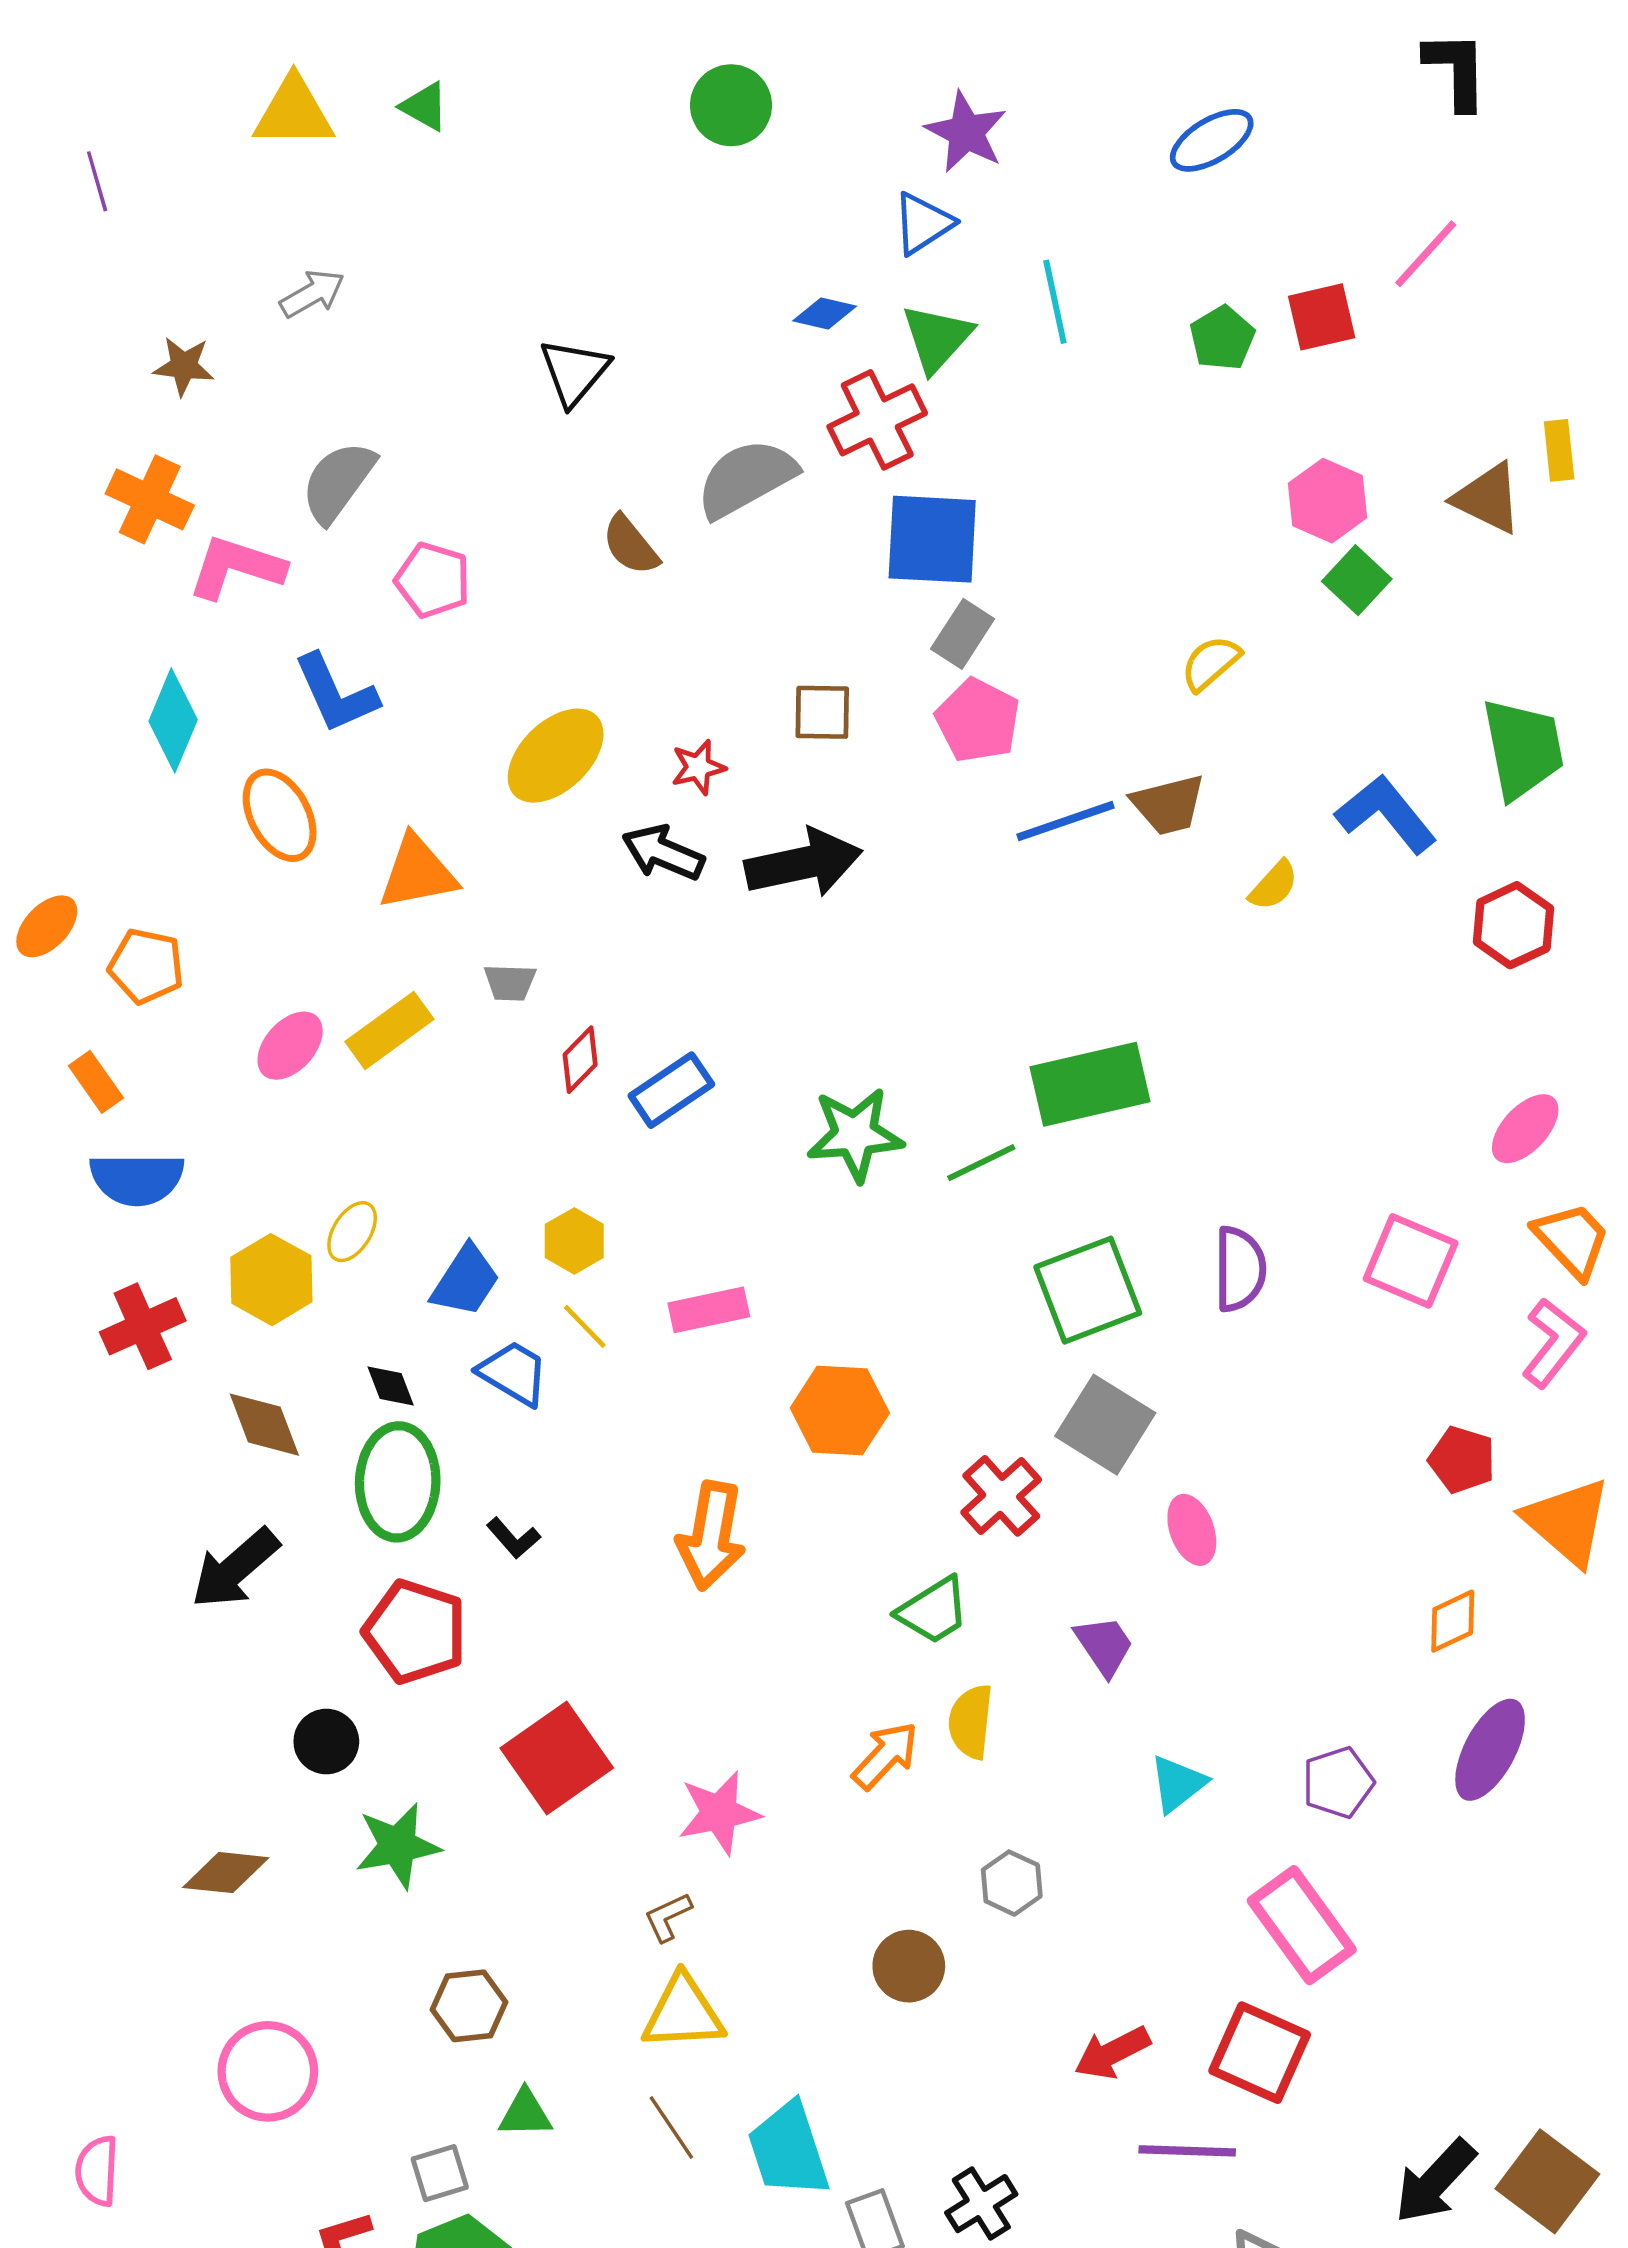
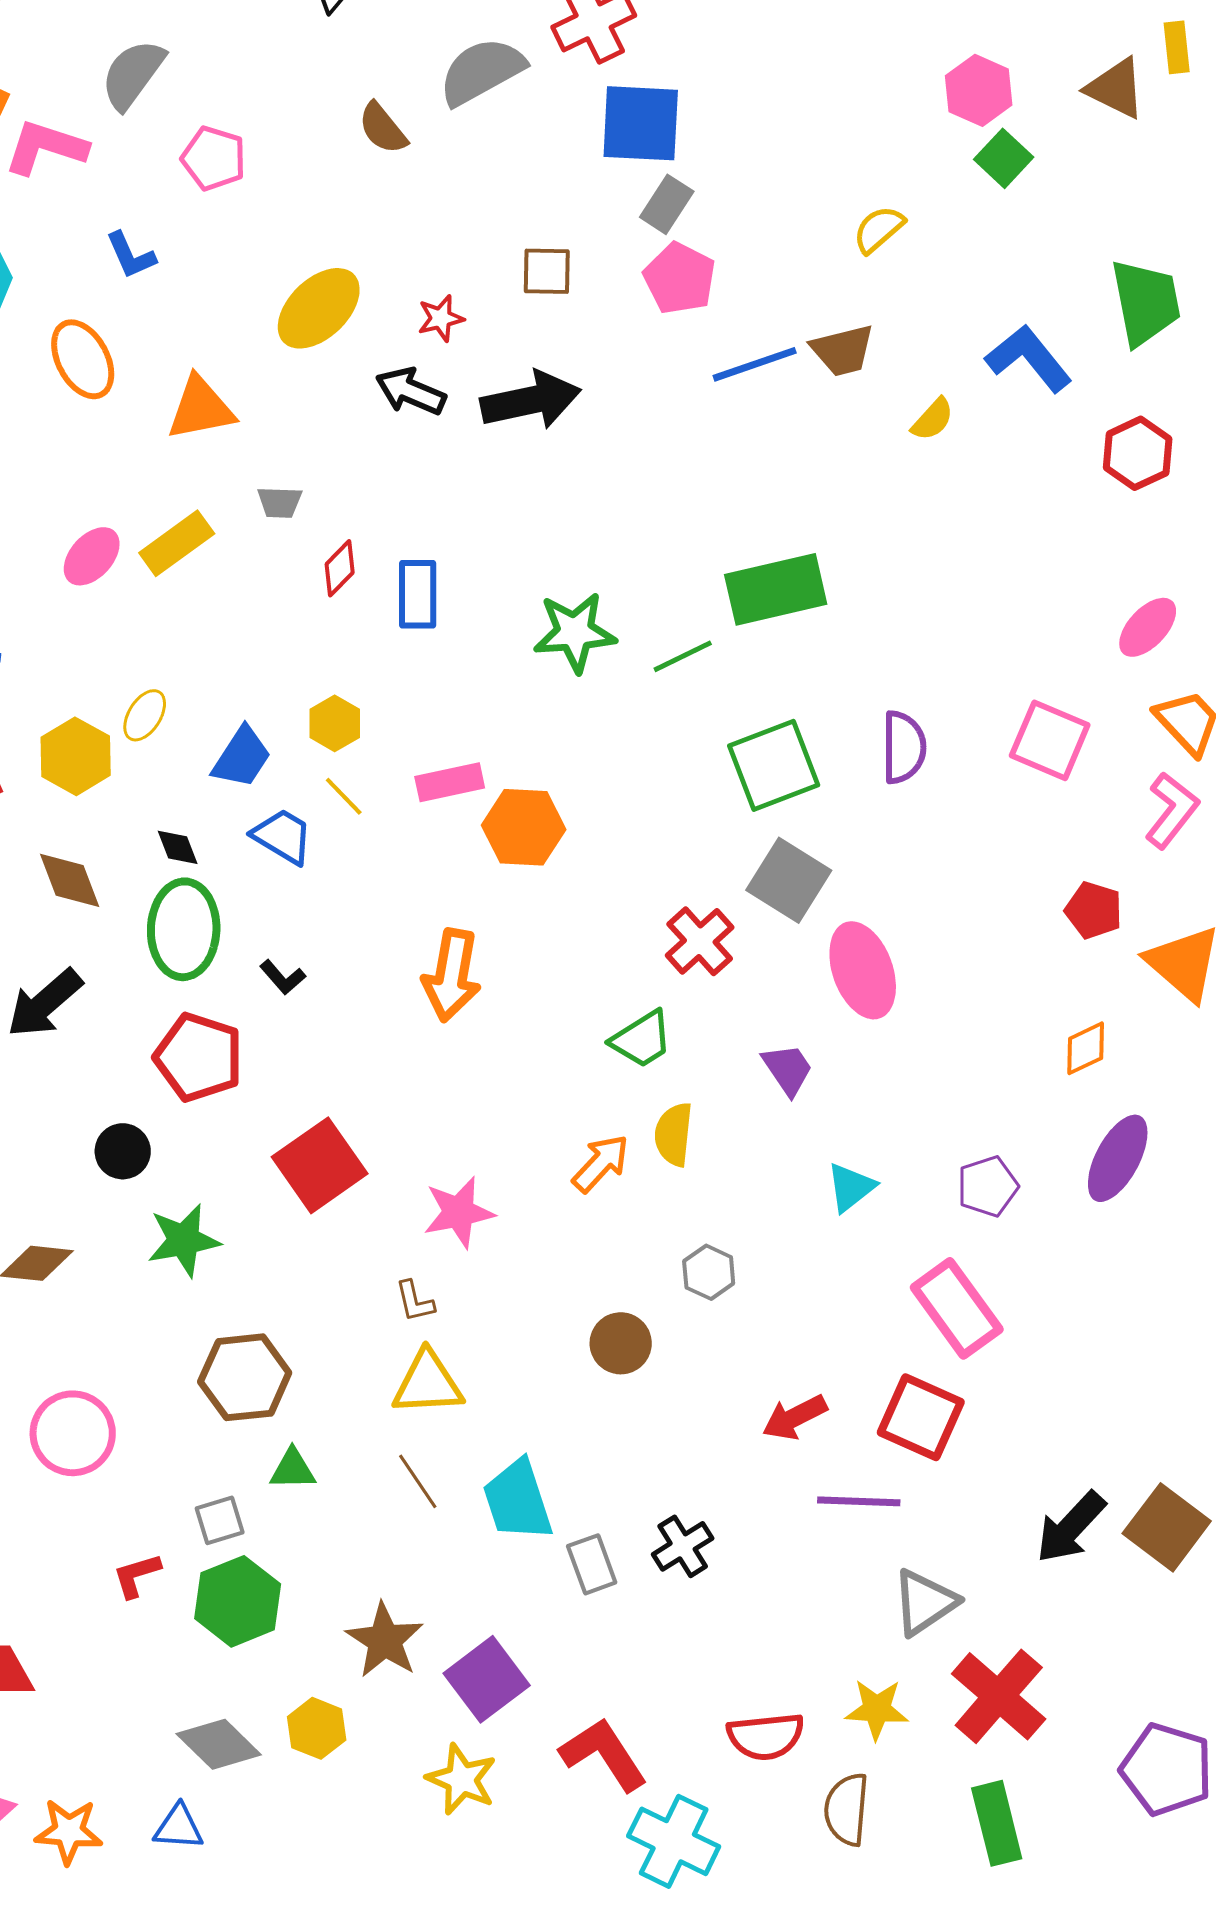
blue L-shape: (336, 694) -> (131, 255), size x0.7
blue rectangle: (671, 1090) -> (418, 594), turned -56
orange hexagon: (840, 1411) -> (524, 827), moved
pink ellipse: (1192, 1530) -> (863, 970), size x1.6
brown L-shape: (668, 1917) -> (415, 1301), turned -78
brown hexagon: (469, 2006) -> (245, 1377), size x1.4

